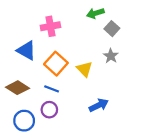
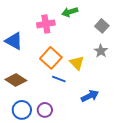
green arrow: (95, 13) -> (70, 12), moved
blue triangle: (26, 50) -> (14, 41), moved
blue line: (52, 89) -> (59, 79), moved
purple circle: (49, 110) -> (45, 110), moved

